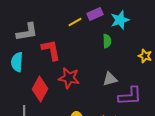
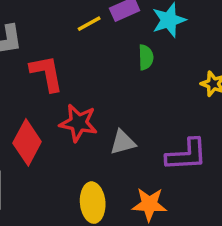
gray triangle: (110, 79) -> (123, 142), moved

